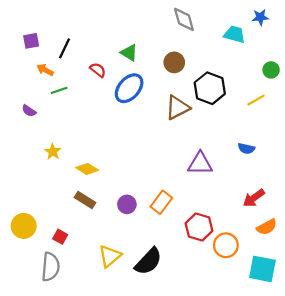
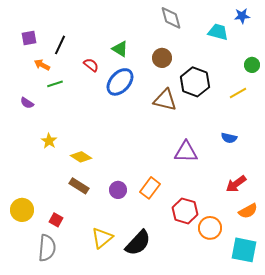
brown triangle: (177, 108) -> (165, 100), turned 40

